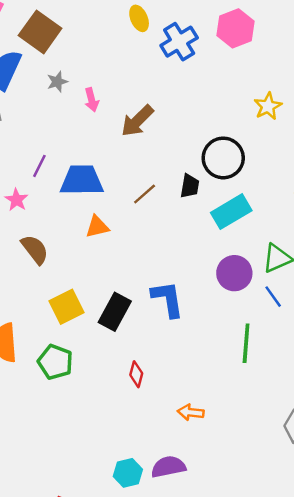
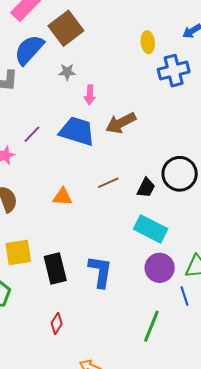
blue trapezoid: (82, 180) -> (77, 131), moved
cyan rectangle: (231, 212) -> (151, 229), moved, turned 40
black rectangle: (115, 312) -> (55, 268), turned -60

